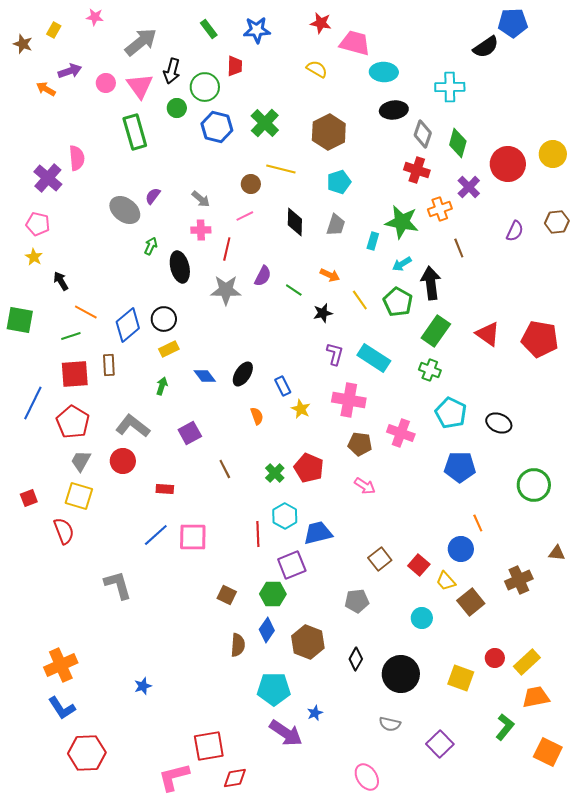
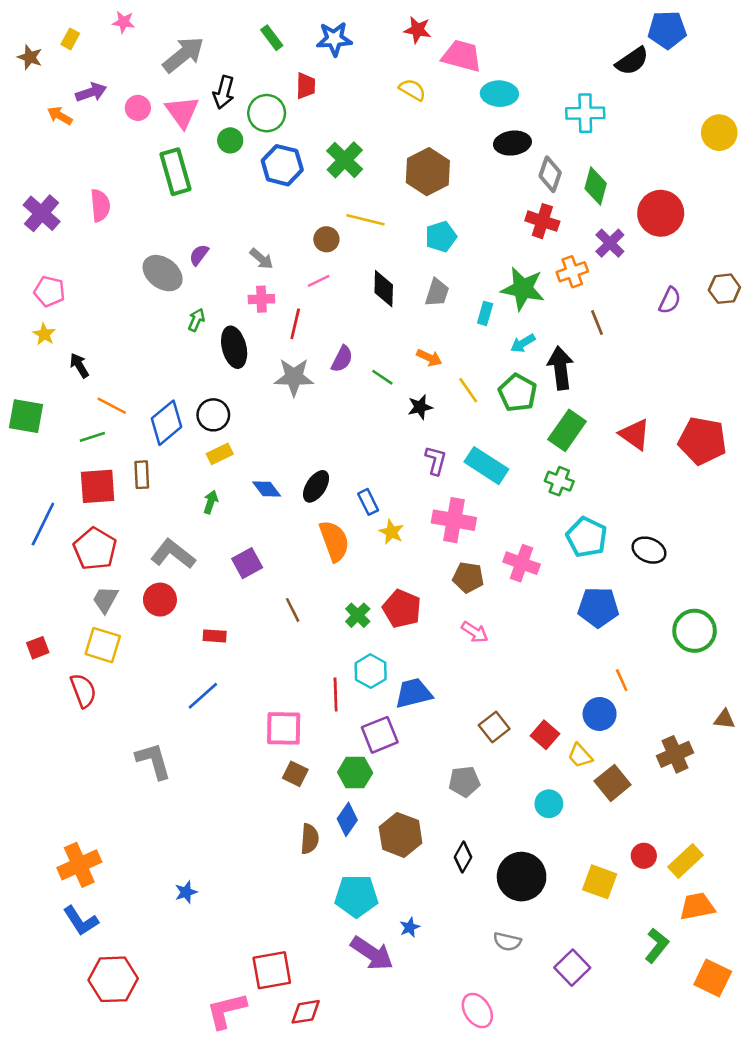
yellow circle: (553, 154) -> (719, 133), moved
purple cross: (48, 178) -> (42, 213), moved
orange semicircle: (257, 416) -> (334, 541), size x1.8
pink square: (193, 537) -> (284, 728), moved

